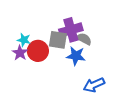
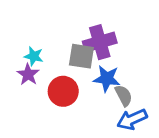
gray semicircle: (84, 39) -> (124, 96), moved, turned 35
red circle: (38, 51) -> (63, 91), moved

